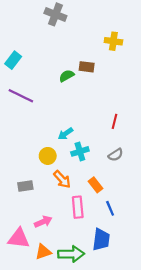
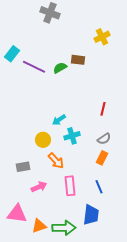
yellow cross: (113, 41) -> (102, 37), turned -35
purple line: (21, 96) -> (34, 67), moved
orange rectangle: (96, 185) -> (102, 158), moved, turned 64
pink arrow: (43, 222) -> (39, 187), moved

